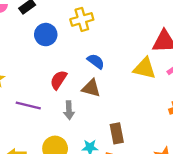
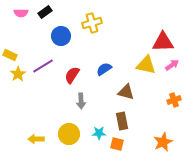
blue semicircle: (96, 61) -> (104, 69), moved, turned -70
brown triangle: (91, 88) -> (126, 92), moved
purple line: (28, 105) -> (43, 66), moved, turned -45

